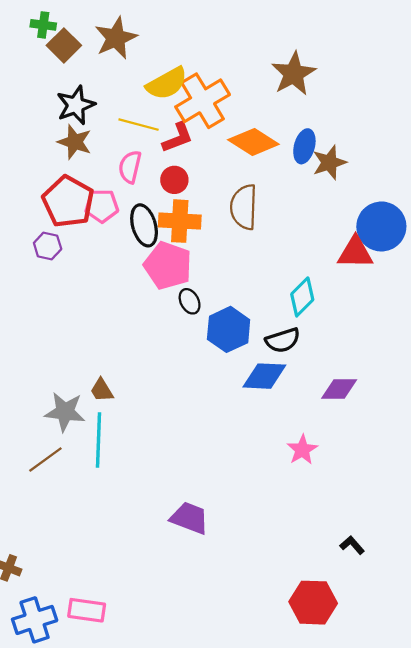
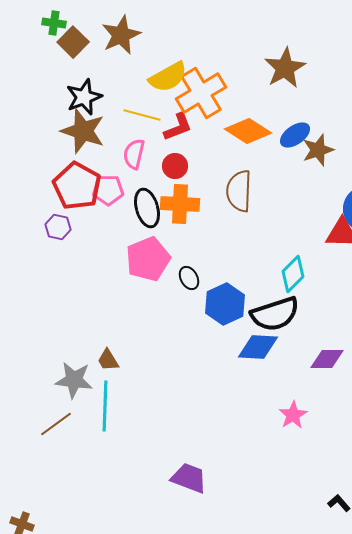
brown star: (75, 142) -> (83, 131), size x1.4
blue ellipse: (304, 146) -> (295, 135), turned 40
pink pentagon: (168, 266) -> (148, 259), moved, turned 30
black semicircle: (283, 340) -> (275, 314), size x1.5

